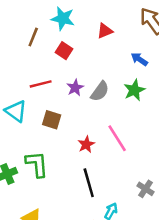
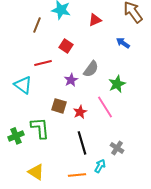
red square: (64, 51) -> (66, 46), moved
purple star: (75, 88) -> (71, 80), moved
green star: (134, 90) -> (117, 84), moved
brown square: (52, 120) -> (59, 106), moved
gray cross: (146, 189) -> (117, 148), moved

